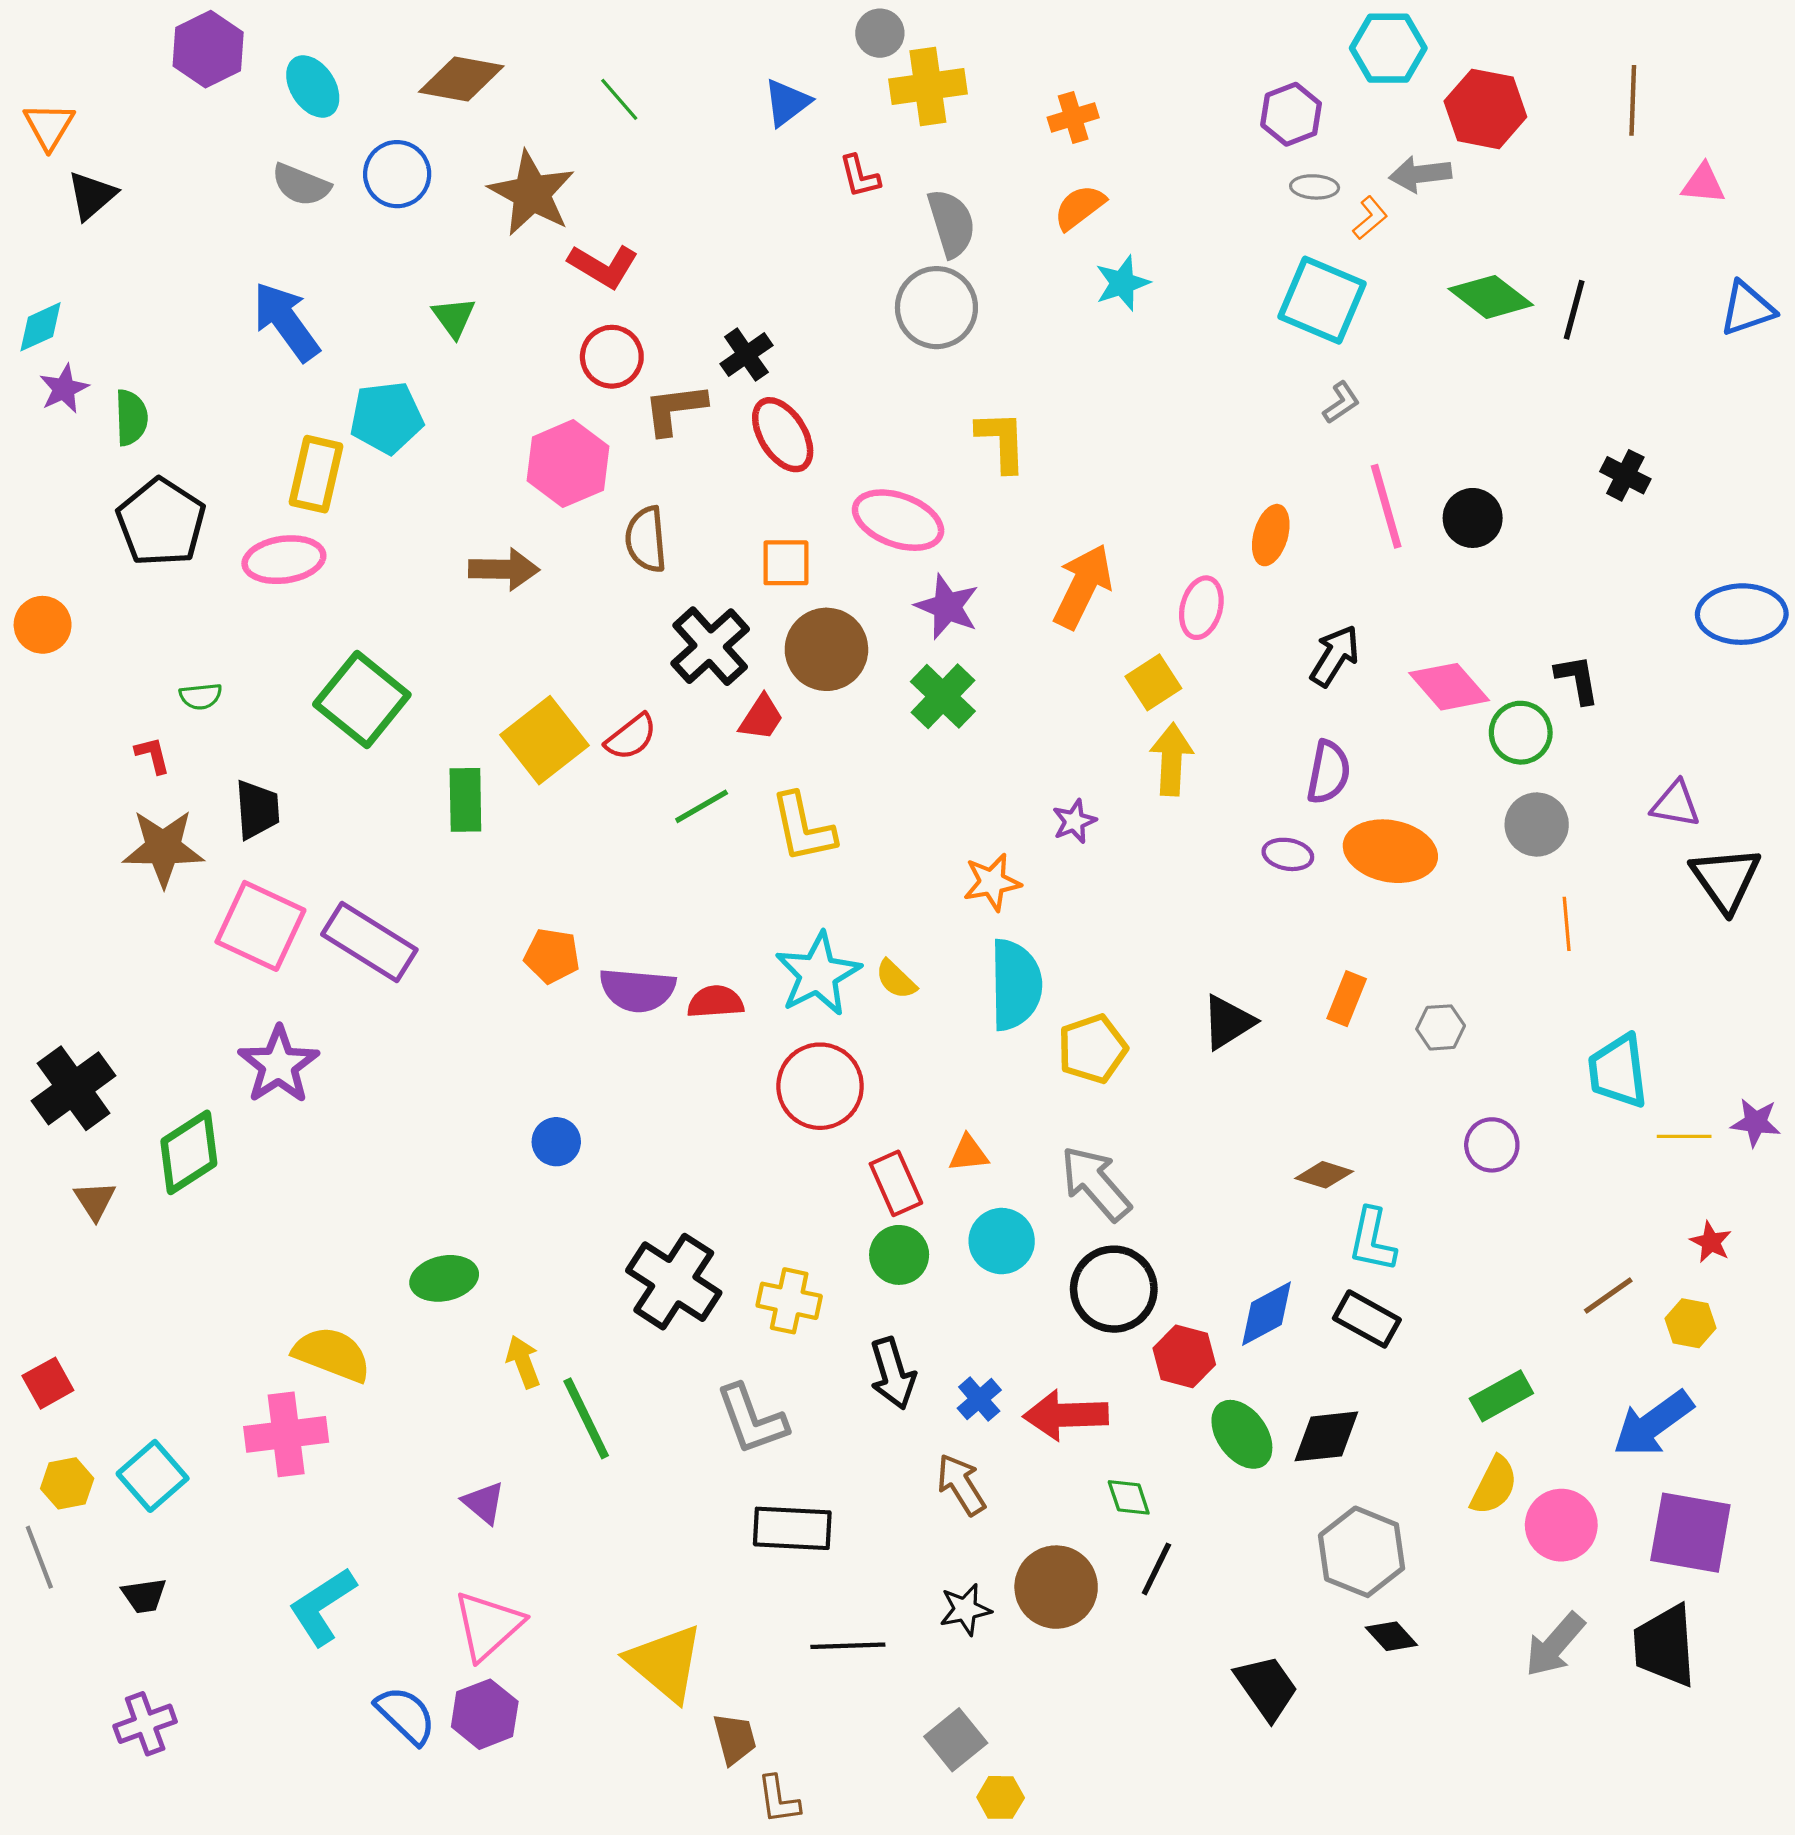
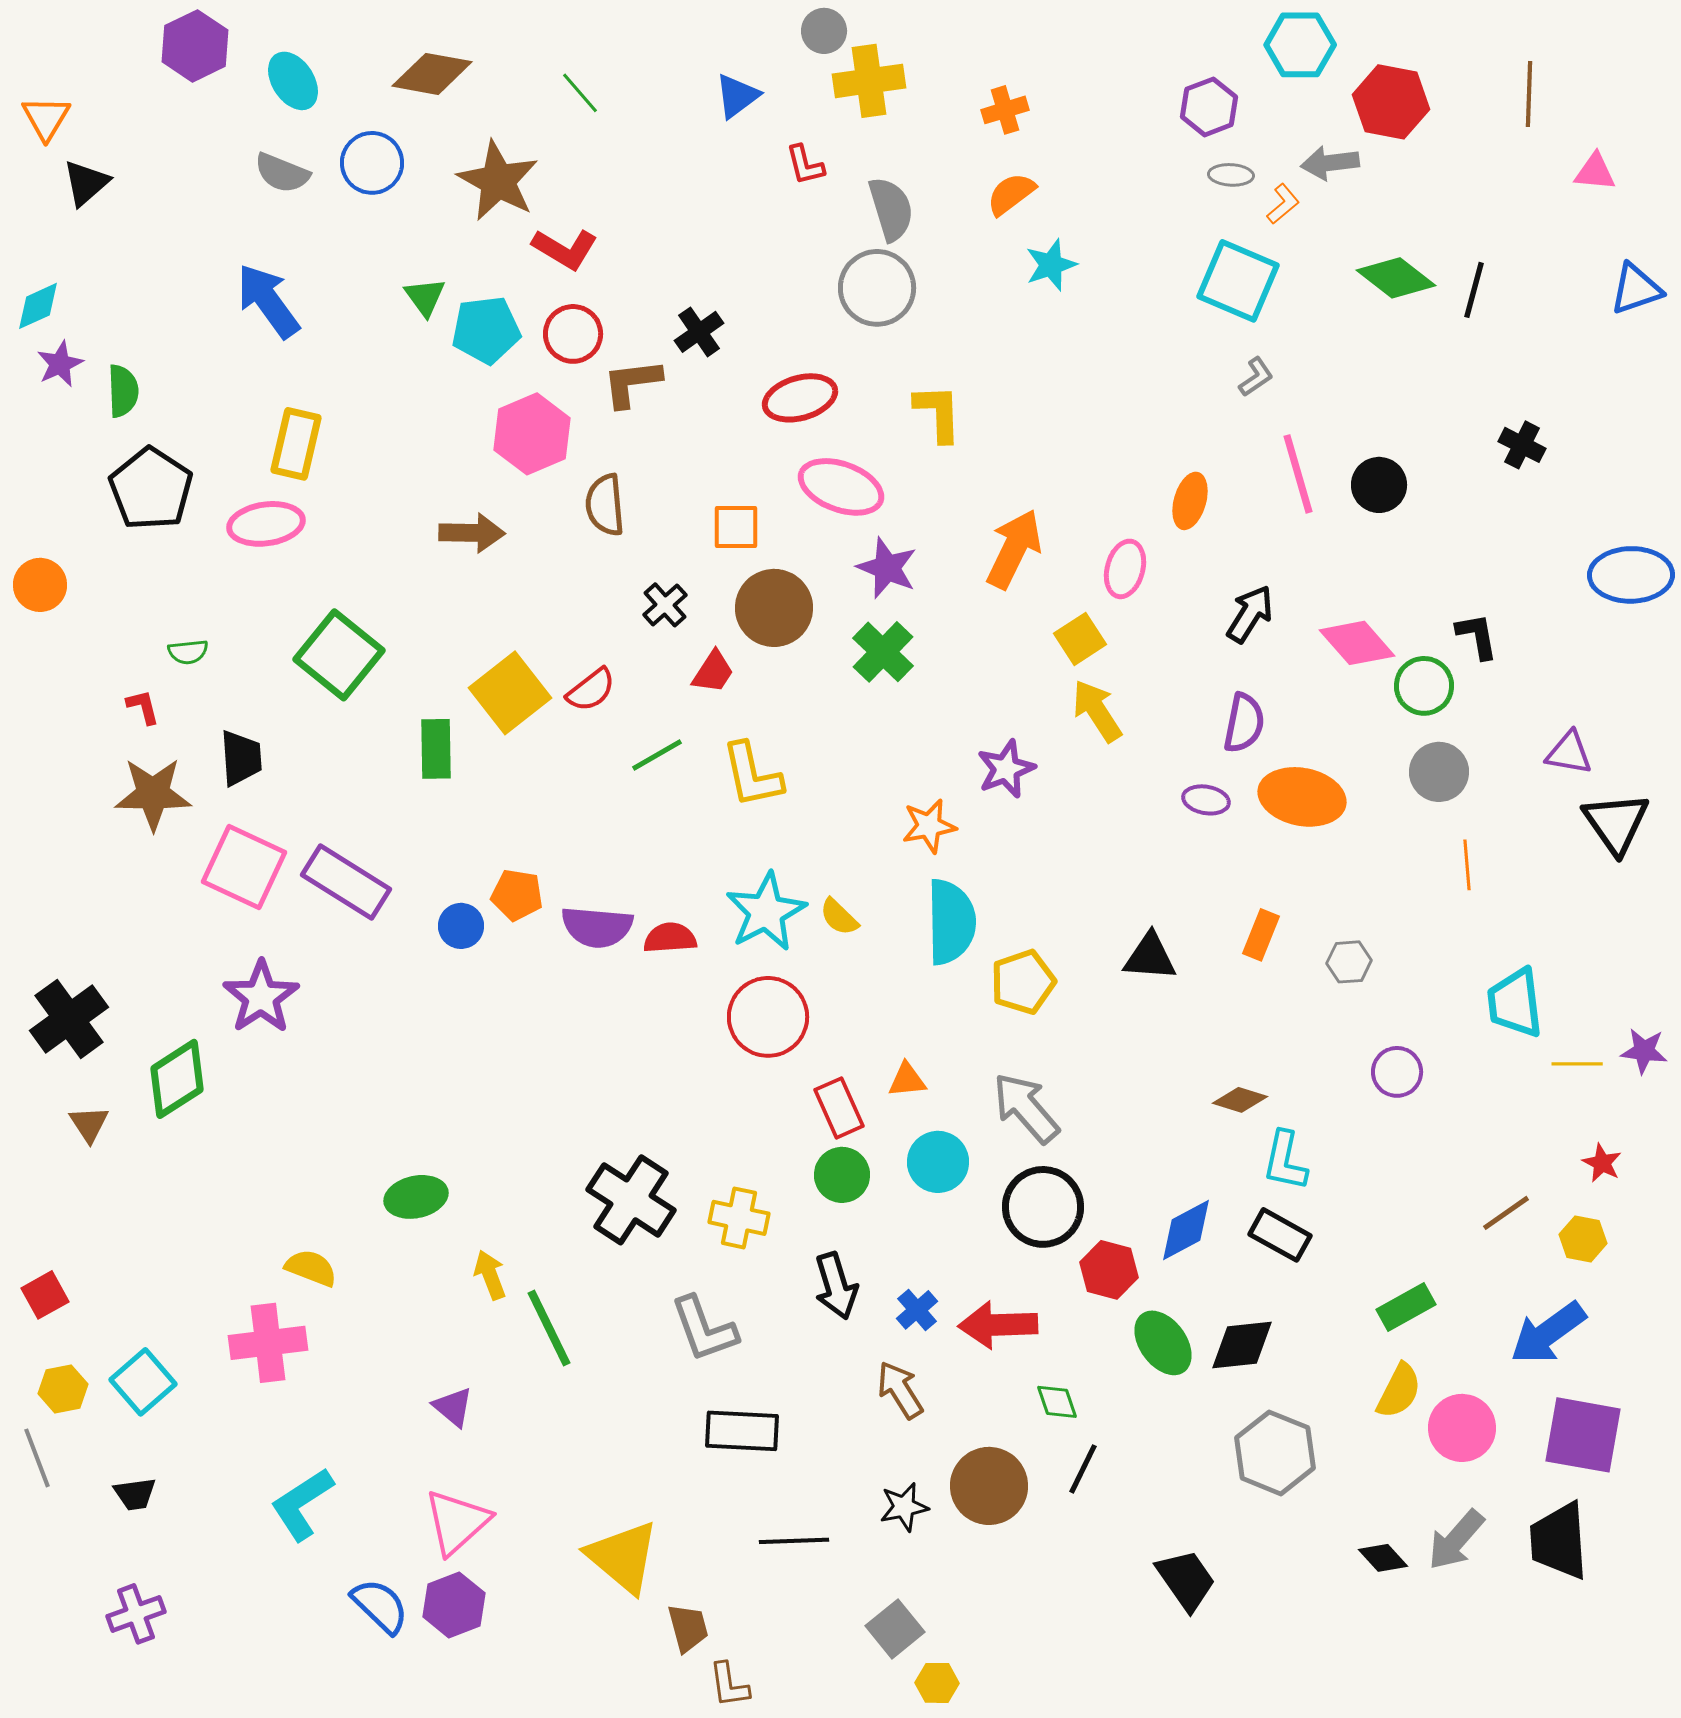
cyan pentagon: (386, 418) -> (486, 330), moved
red ellipse: (783, 435) -> (800, 398), moved, turned -74
black cross: (710, 646) -> (665, 605), size x0.6
yellow arrow: (1171, 759) -> (1097, 711), turned -36
purple star: (1074, 821) -> (1006, 769), size x1.4
black triangle: (1228, 1022) -> (1150, 957), turned 36
blue circle: (556, 1142) -> (461, 926), moved
yellow semicircle: (332, 1354) -> (311, 1268), size x0.7
black diamond: (1391, 1636) -> (1383, 1558), moved

